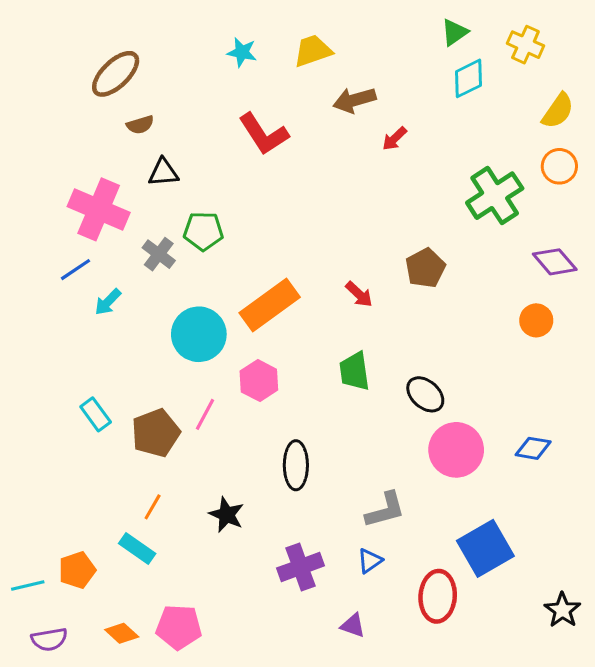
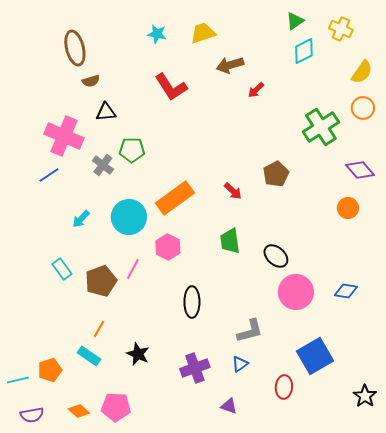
brown ellipse: (116, 74) -> (75, 48), turned -60
cyan arrow: (108, 302) -> (81, 219), moved
black star: (227, 515) -> (138, 354), moved
red ellipse: (438, 596) -> (284, 387), size x0.7

